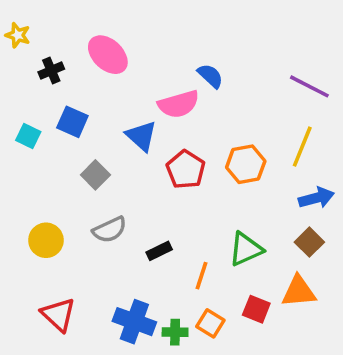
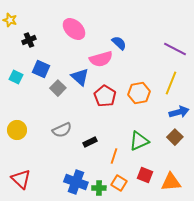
pink ellipse: (108, 55) -> (74, 29), moved
gray square: (95, 175) -> (58, 88), moved
yellow circle: (46, 240) -> (17, 130), moved
orange triangle: (299, 292) -> (171, 182), moved
red triangle: (58, 315) -> (21, 179), moved

